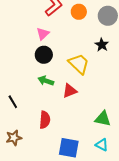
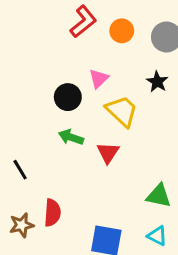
pink triangle: (43, 34) -> (99, 79), moved
red triangle: (70, 91) -> (108, 153), turned -35
red semicircle: (45, 120) -> (52, 213), moved

